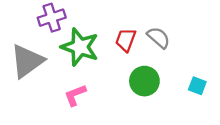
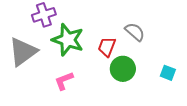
red trapezoid: (126, 40) -> (107, 47), moved

